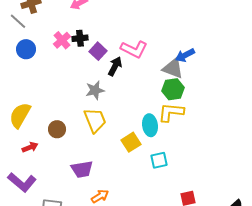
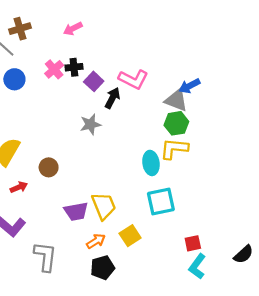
yellow trapezoid: (95, 120) -> (104, 206), moved
yellow square: (131, 142) -> (130, 236), moved
cyan square: (159, 160) -> (161, 202), size x1.5

